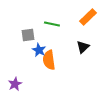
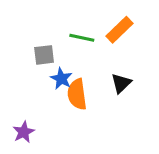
orange rectangle: (88, 17) -> (120, 30), moved
black triangle: (83, 47) -> (121, 83), moved

